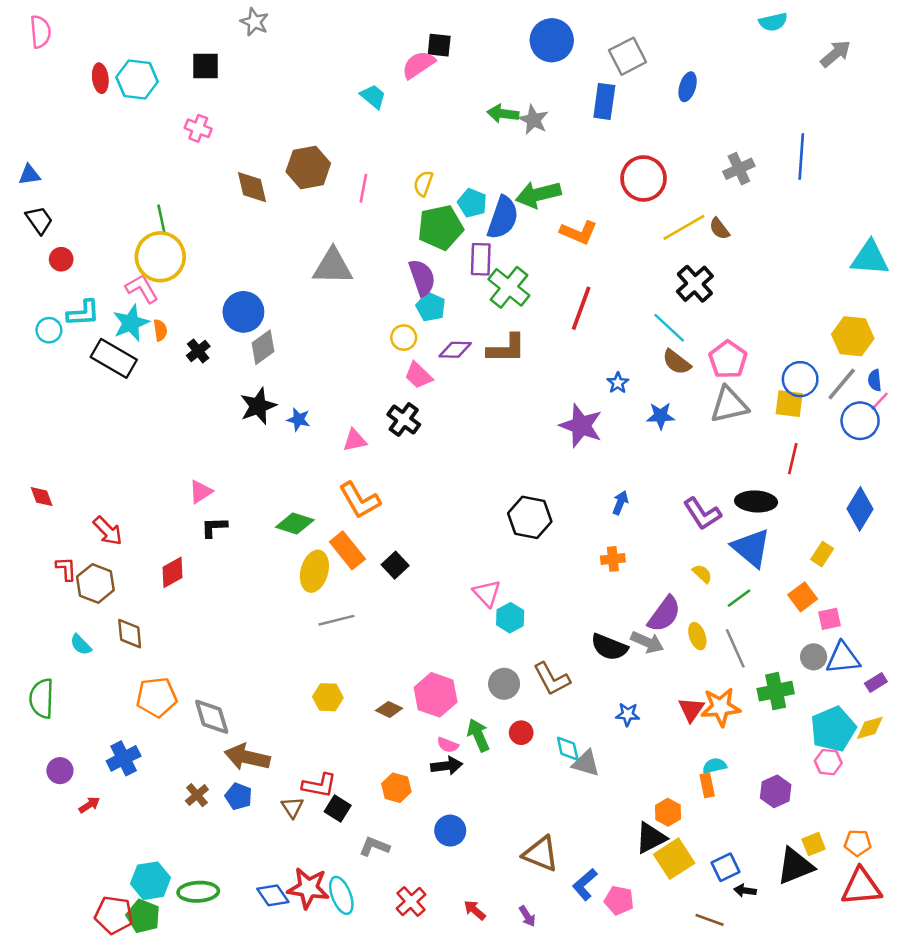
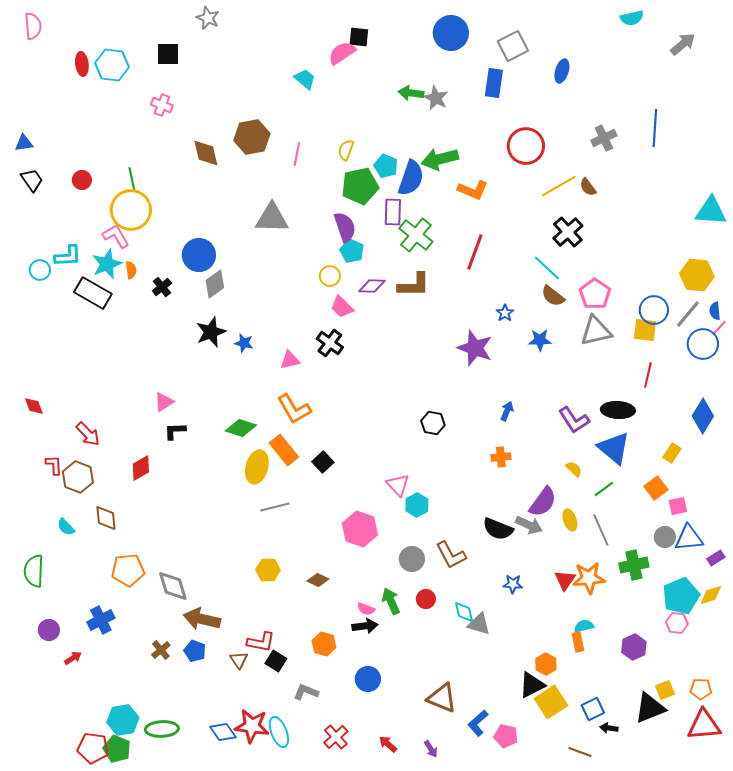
red circle: (61, 259) -> (82, 180), moved
black hexagon: (530, 517) -> (433, 423), size x0.7
pink hexagon: (436, 695) -> (360, 529), moved

